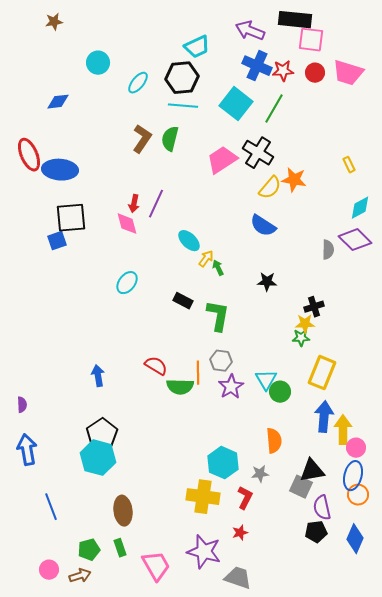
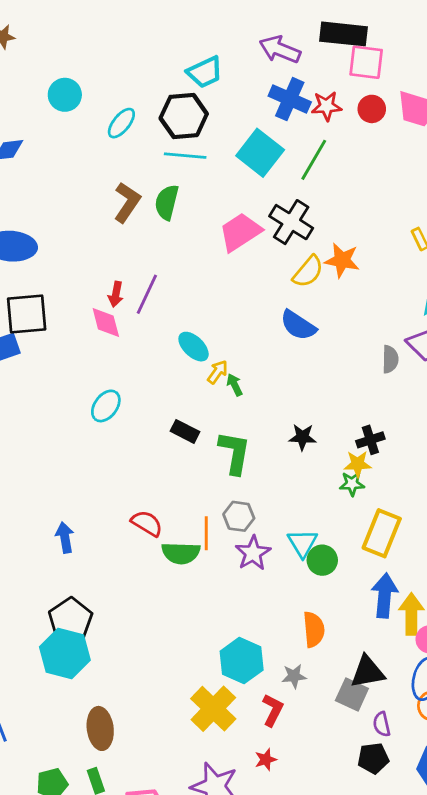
black star: (267, 282) -> (302, 437), moved
yellow cross: (203, 497) -> (213, 709), turned 36
purple semicircle: (322, 508) -> (382, 724), size x0.7

